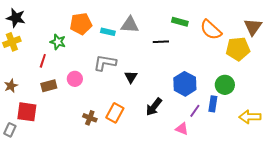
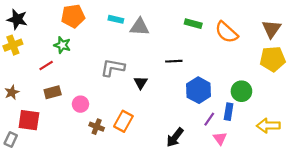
orange pentagon: (81, 24) -> (73, 16), moved
cyan rectangle: (108, 32) -> (116, 19), moved
black line: (161, 42) -> (174, 61), moved
yellow pentagon: (238, 49) -> (273, 59), moved
red line: (43, 61) -> (46, 65), turned 40
pink circle: (75, 79) -> (80, 104), moved
black arrow: (154, 107) -> (175, 137), moved
pink triangle: (182, 129) -> (220, 138), moved, turned 32

